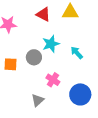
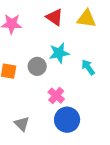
blue circle: (80, 94) -> (67, 120), moved
gray triangle: (38, 100) -> (22, 124), moved, turned -40

